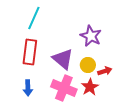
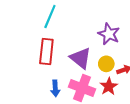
blue arrow: (28, 88) -> (55, 88), moved

